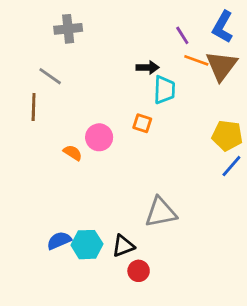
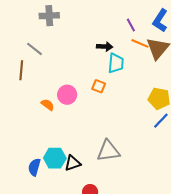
blue semicircle: (59, 241) -> (34, 167), turned -54
cyan hexagon: (87, 245) -> (55, 158), moved
black triangle: (123, 246) -> (73, 163), moved

